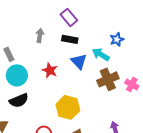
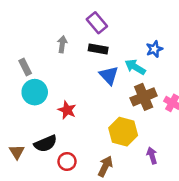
red star: (50, 70) -> (67, 110), moved
black semicircle: (19, 100) -> (45, 144), moved
yellow hexagon: (68, 107) -> (123, 132), moved

